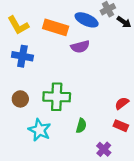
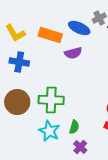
brown circle: (20, 99) -> (17, 102), size x1.6
cyan star: (40, 130) -> (49, 131), moved
purple cross: (104, 149) -> (80, 147), moved

